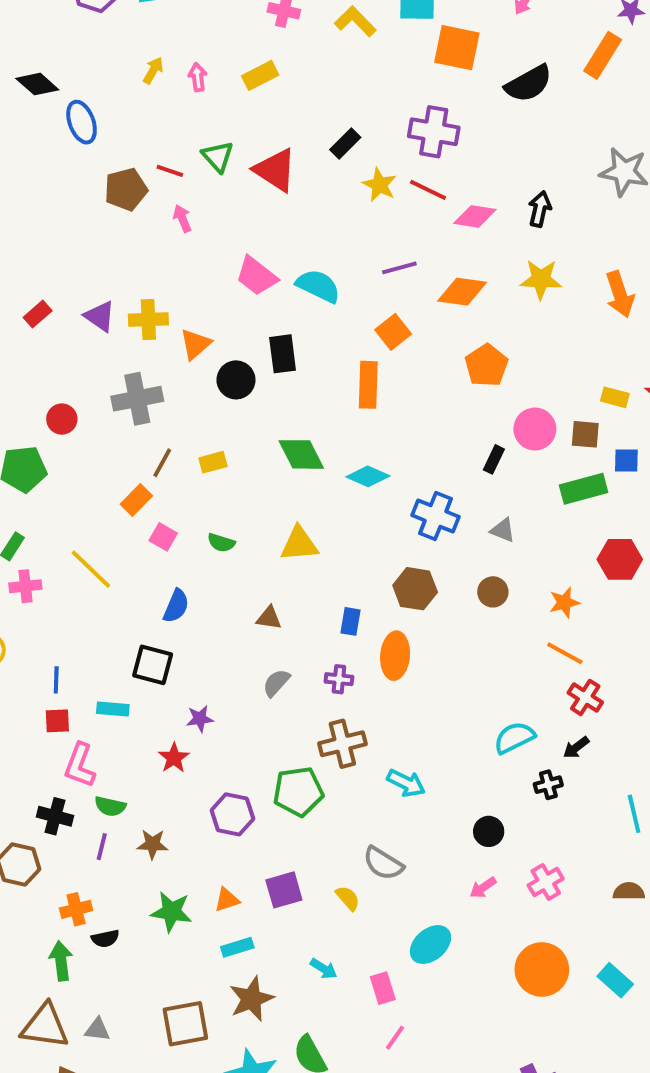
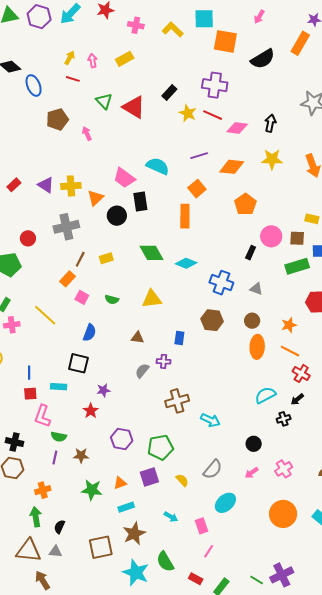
red line: (170, 171) -> (73, 79), moved
pink trapezoid: (257, 276) -> (124, 178), moved
orange ellipse: (395, 656) -> (257, 347), moved
purple cross: (339, 679) -> (164, 361), moved
green pentagon: (298, 791) -> (160, 447), moved
black cross: (55, 816) -> (14, 442), moved
gray semicircle: (383, 863) -> (213, 469), moved, turned -80
black semicircle: (105, 939) -> (59, 527), moved, turned 128

